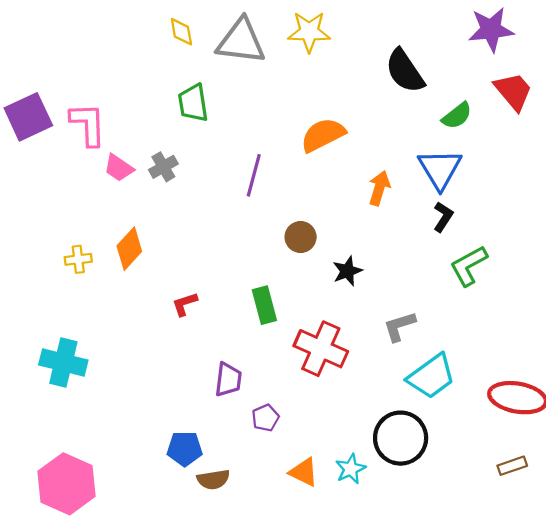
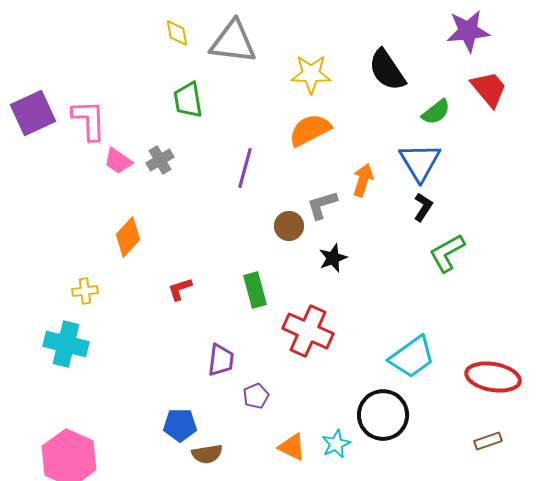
yellow star: (309, 32) -> (311, 74), moved
yellow cross: (78, 259) -> (85, 291), moved
gray L-shape: (399, 326) -> (322, 205), moved

